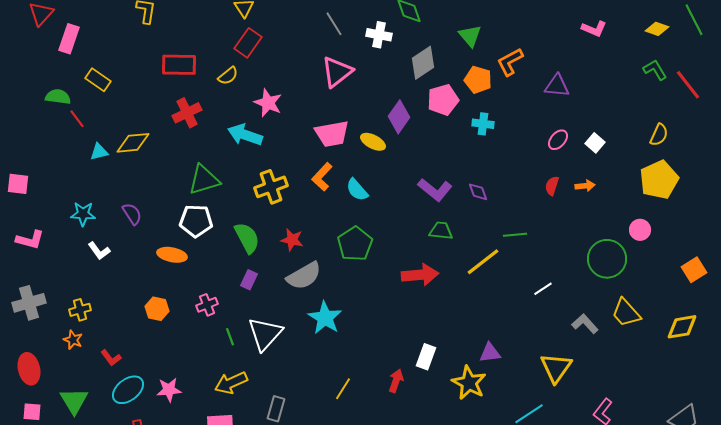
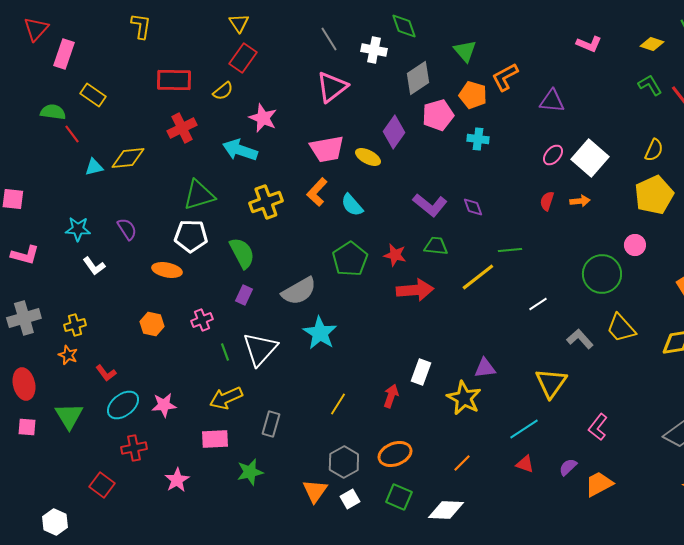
white square: (595, 143) -> (590, 158), size x1.8
red star: (292, 240) -> (395, 255), moved

